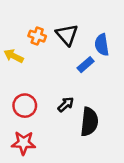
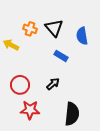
blue rectangle: (86, 65) -> (61, 56), moved, turned 72
black semicircle: (89, 122) -> (72, 114), moved
red star: (23, 143) -> (30, 110), moved

